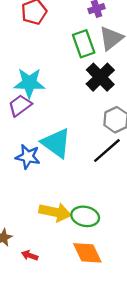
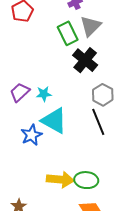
cyan star: (29, 83) -> (44, 94), moved, size x0.6
black line: (107, 151) -> (98, 122), turned -64
blue star: (28, 157) -> (31, 135), turned -30

